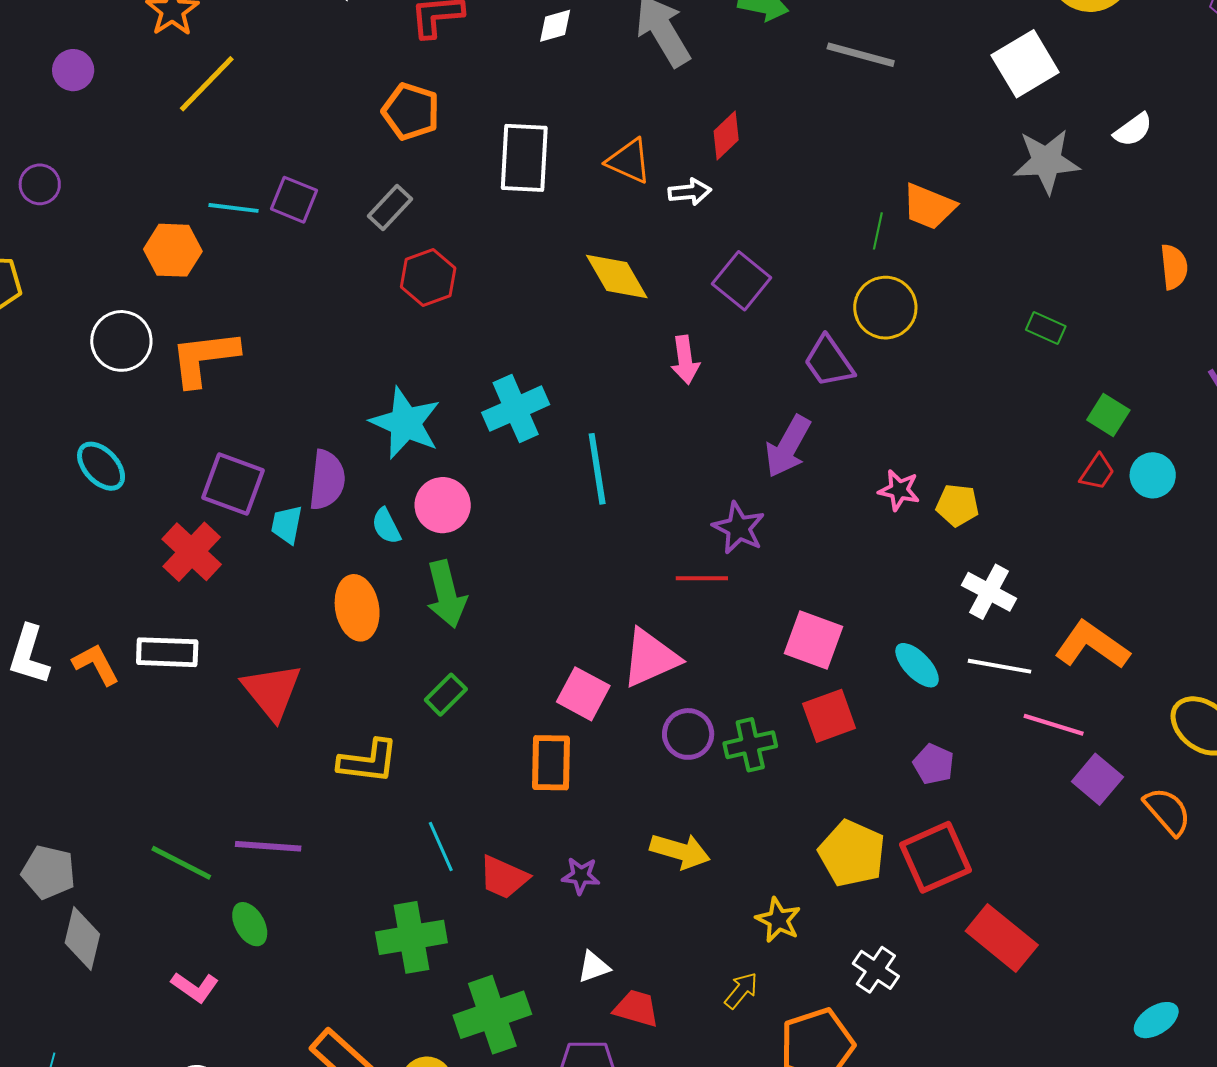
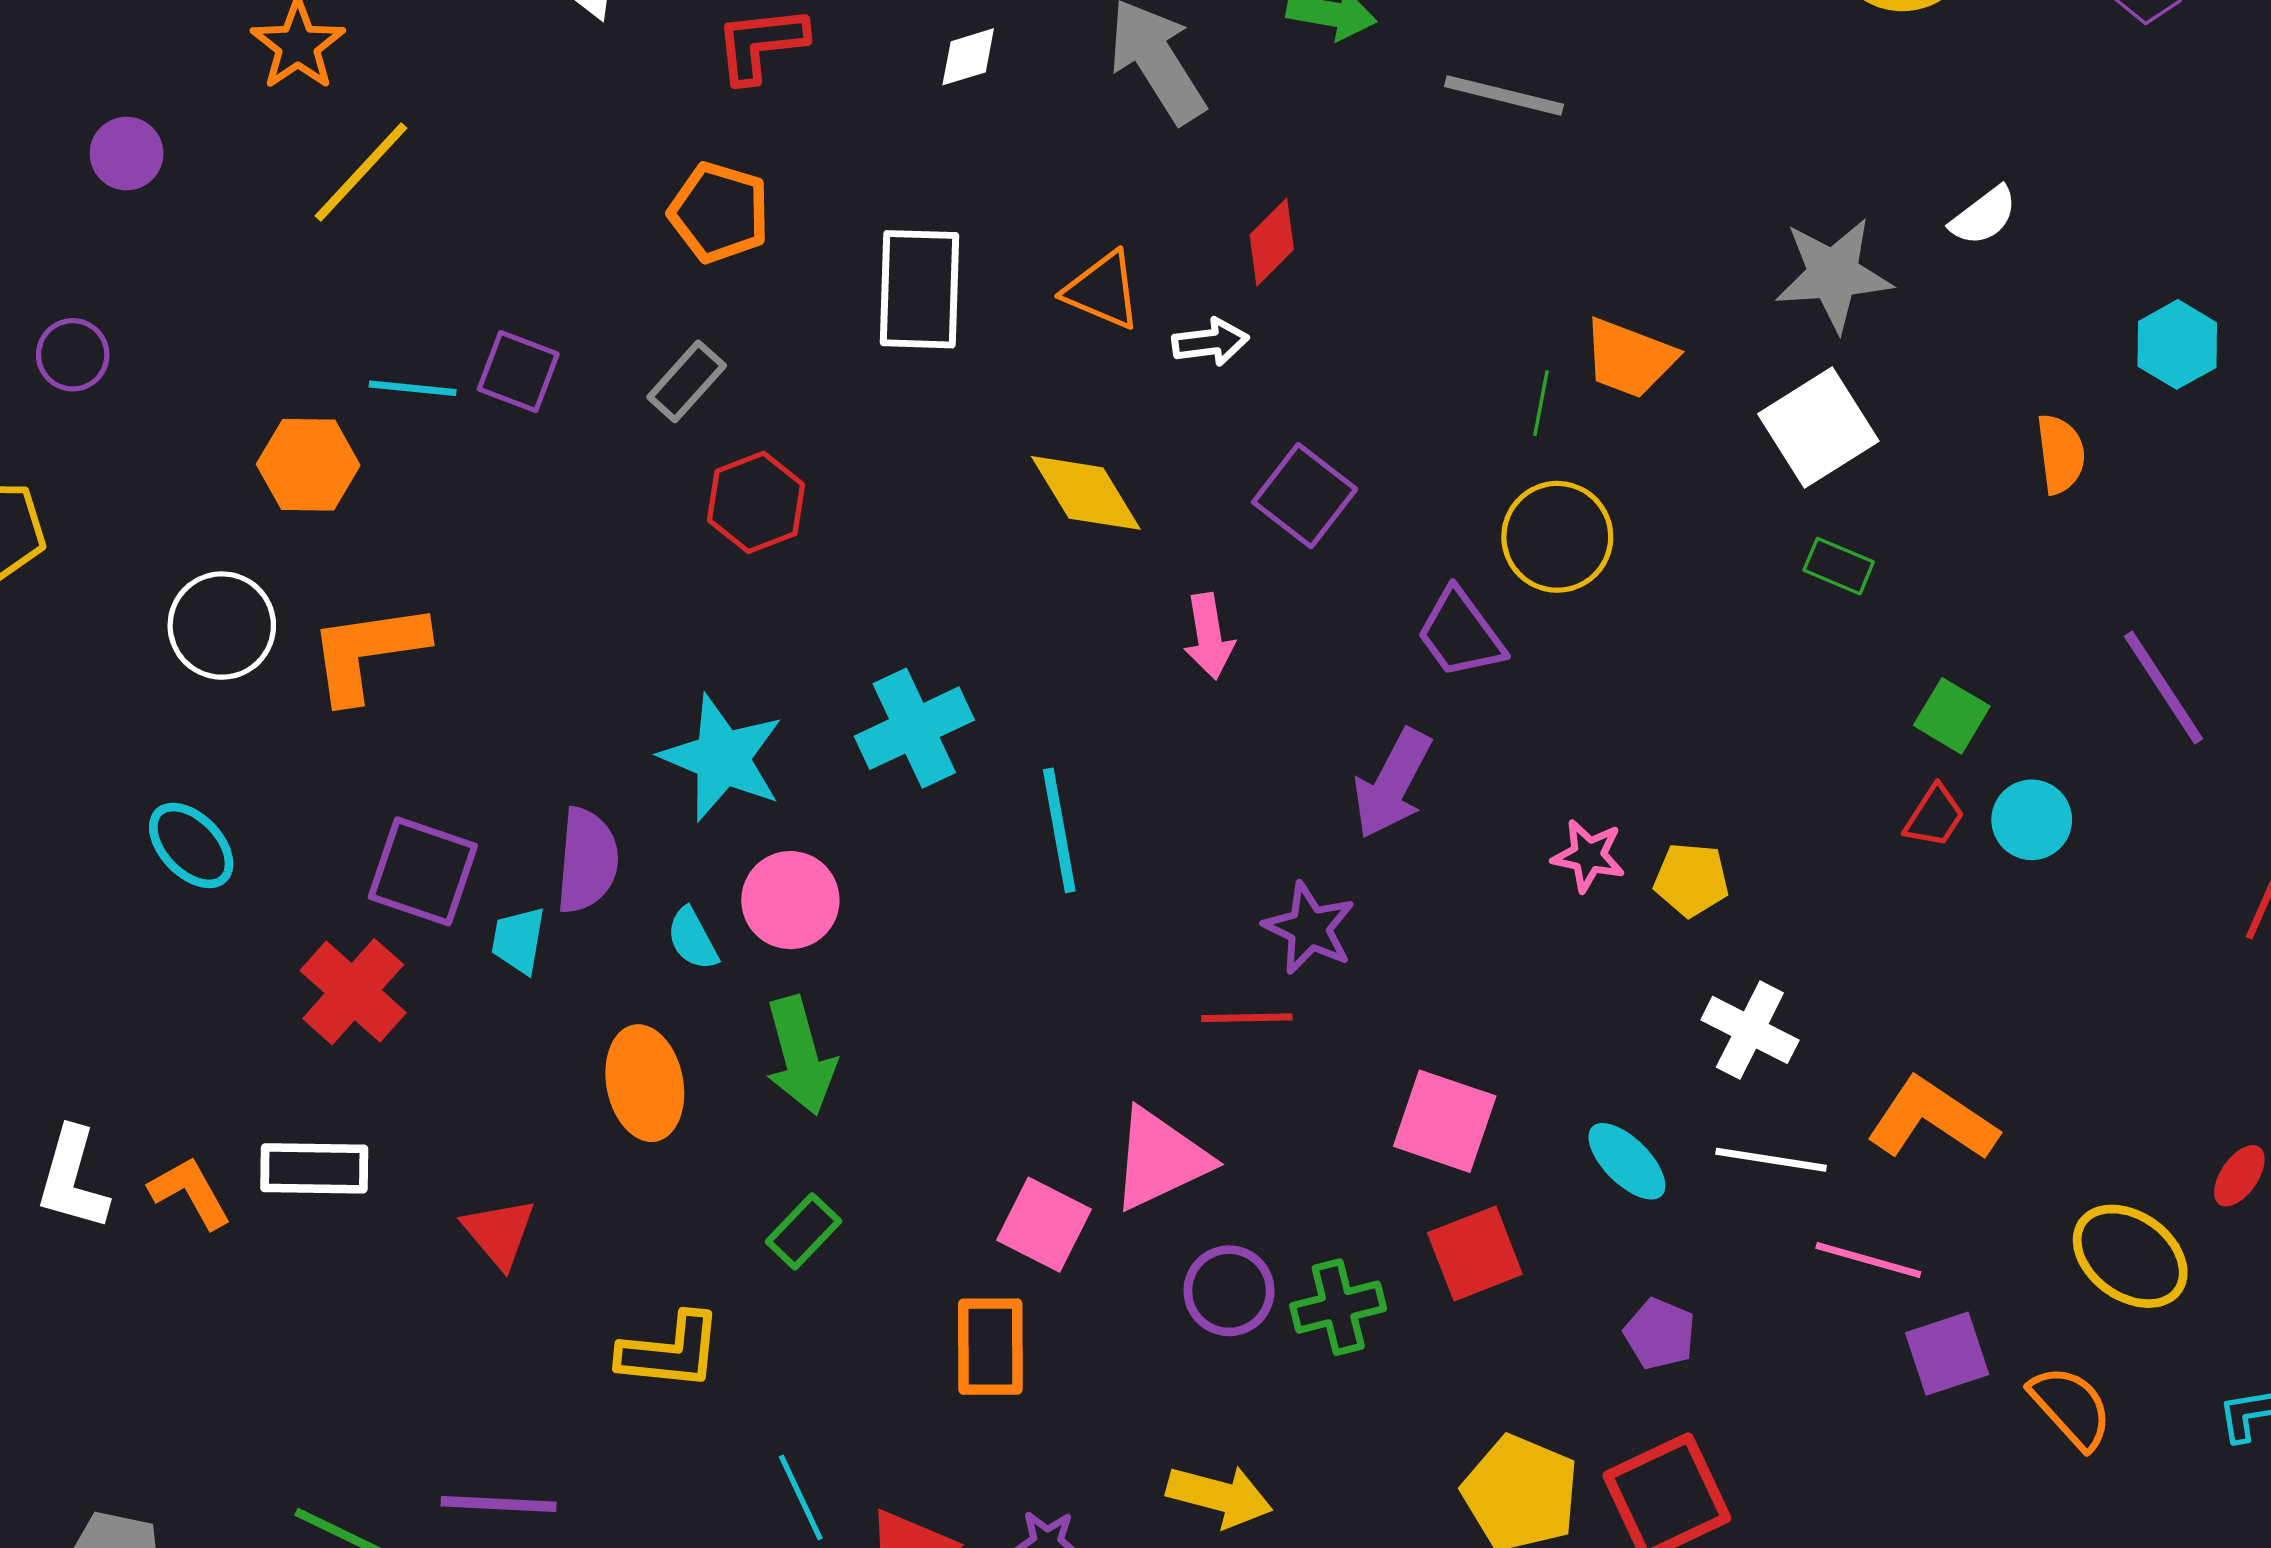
white square: (1025, 64) -> (1818, 427), moved
red triangle: (272, 691) -> (499, 1233), size x0.7
purple square: (1097, 779) -> (1947, 1354), turned 33

